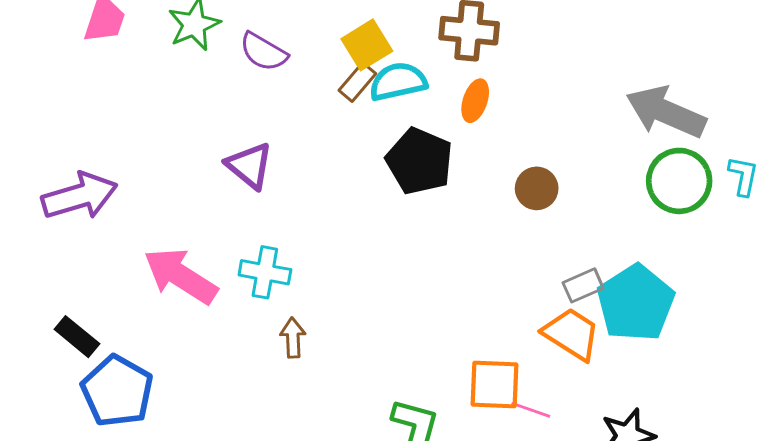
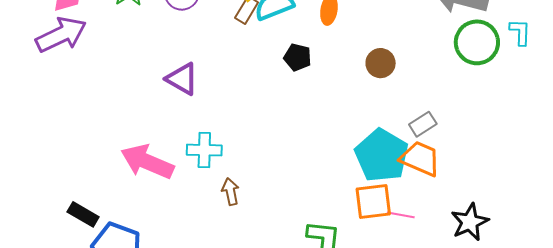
black pentagon: (419, 161) -> (298, 57), size x0.6
purple arrow: (80, 196) -> (61, 35), moved
cyan pentagon: (636, 303) -> (382, 155), moved

